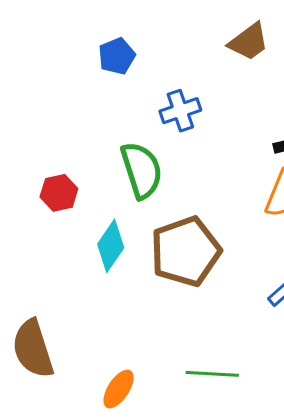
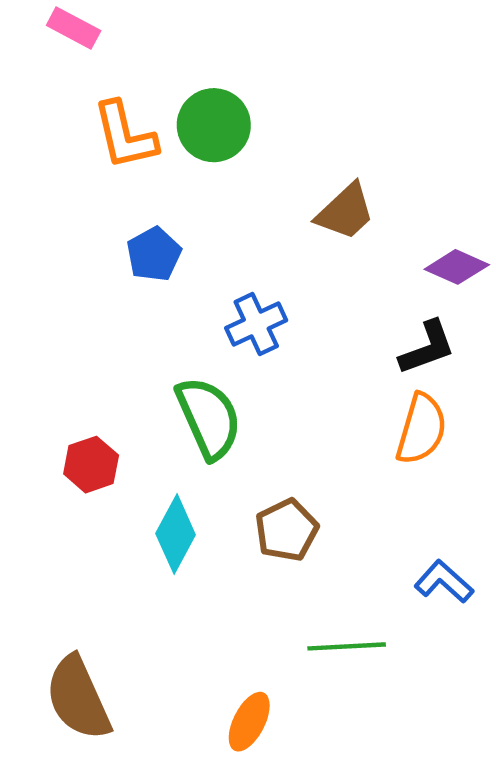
brown pentagon: (186, 251) -> (287, 530), size x0.6
green line: (212, 374) -> (347, 646), moved
orange ellipse: (119, 389) -> (249, 722), moved

